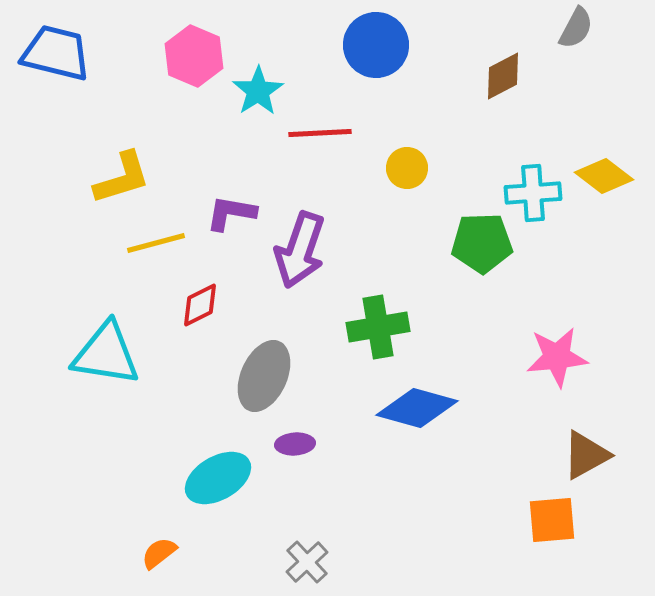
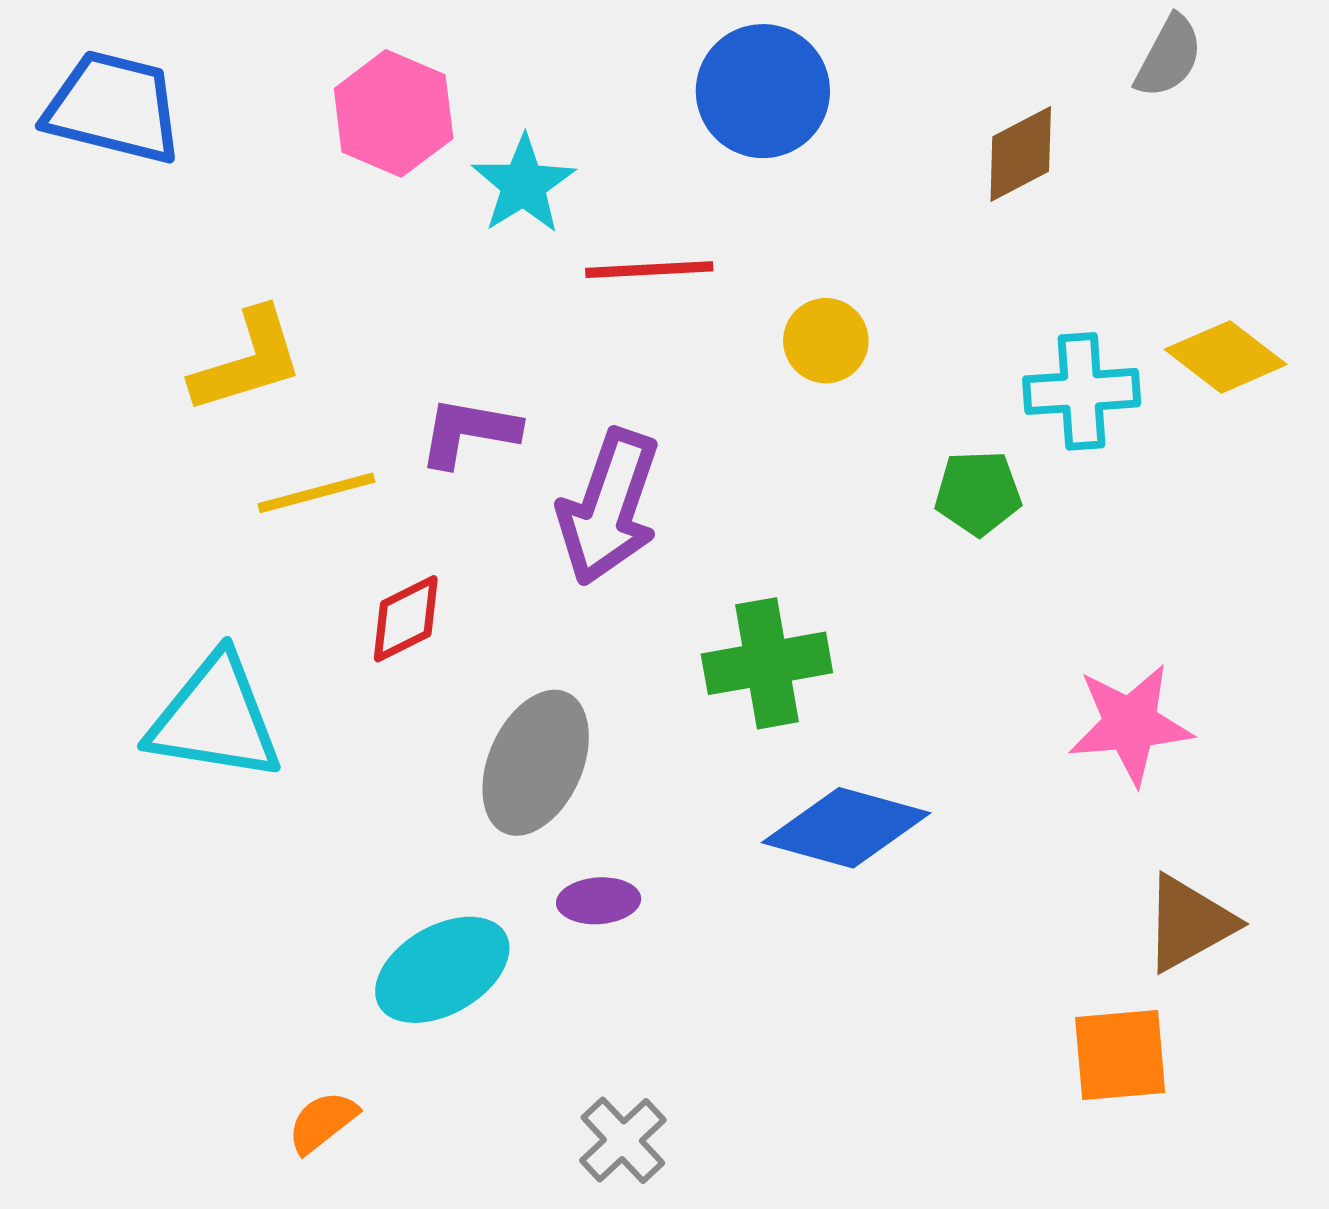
green pentagon: (482, 243) -> (978, 493), size x0.7

